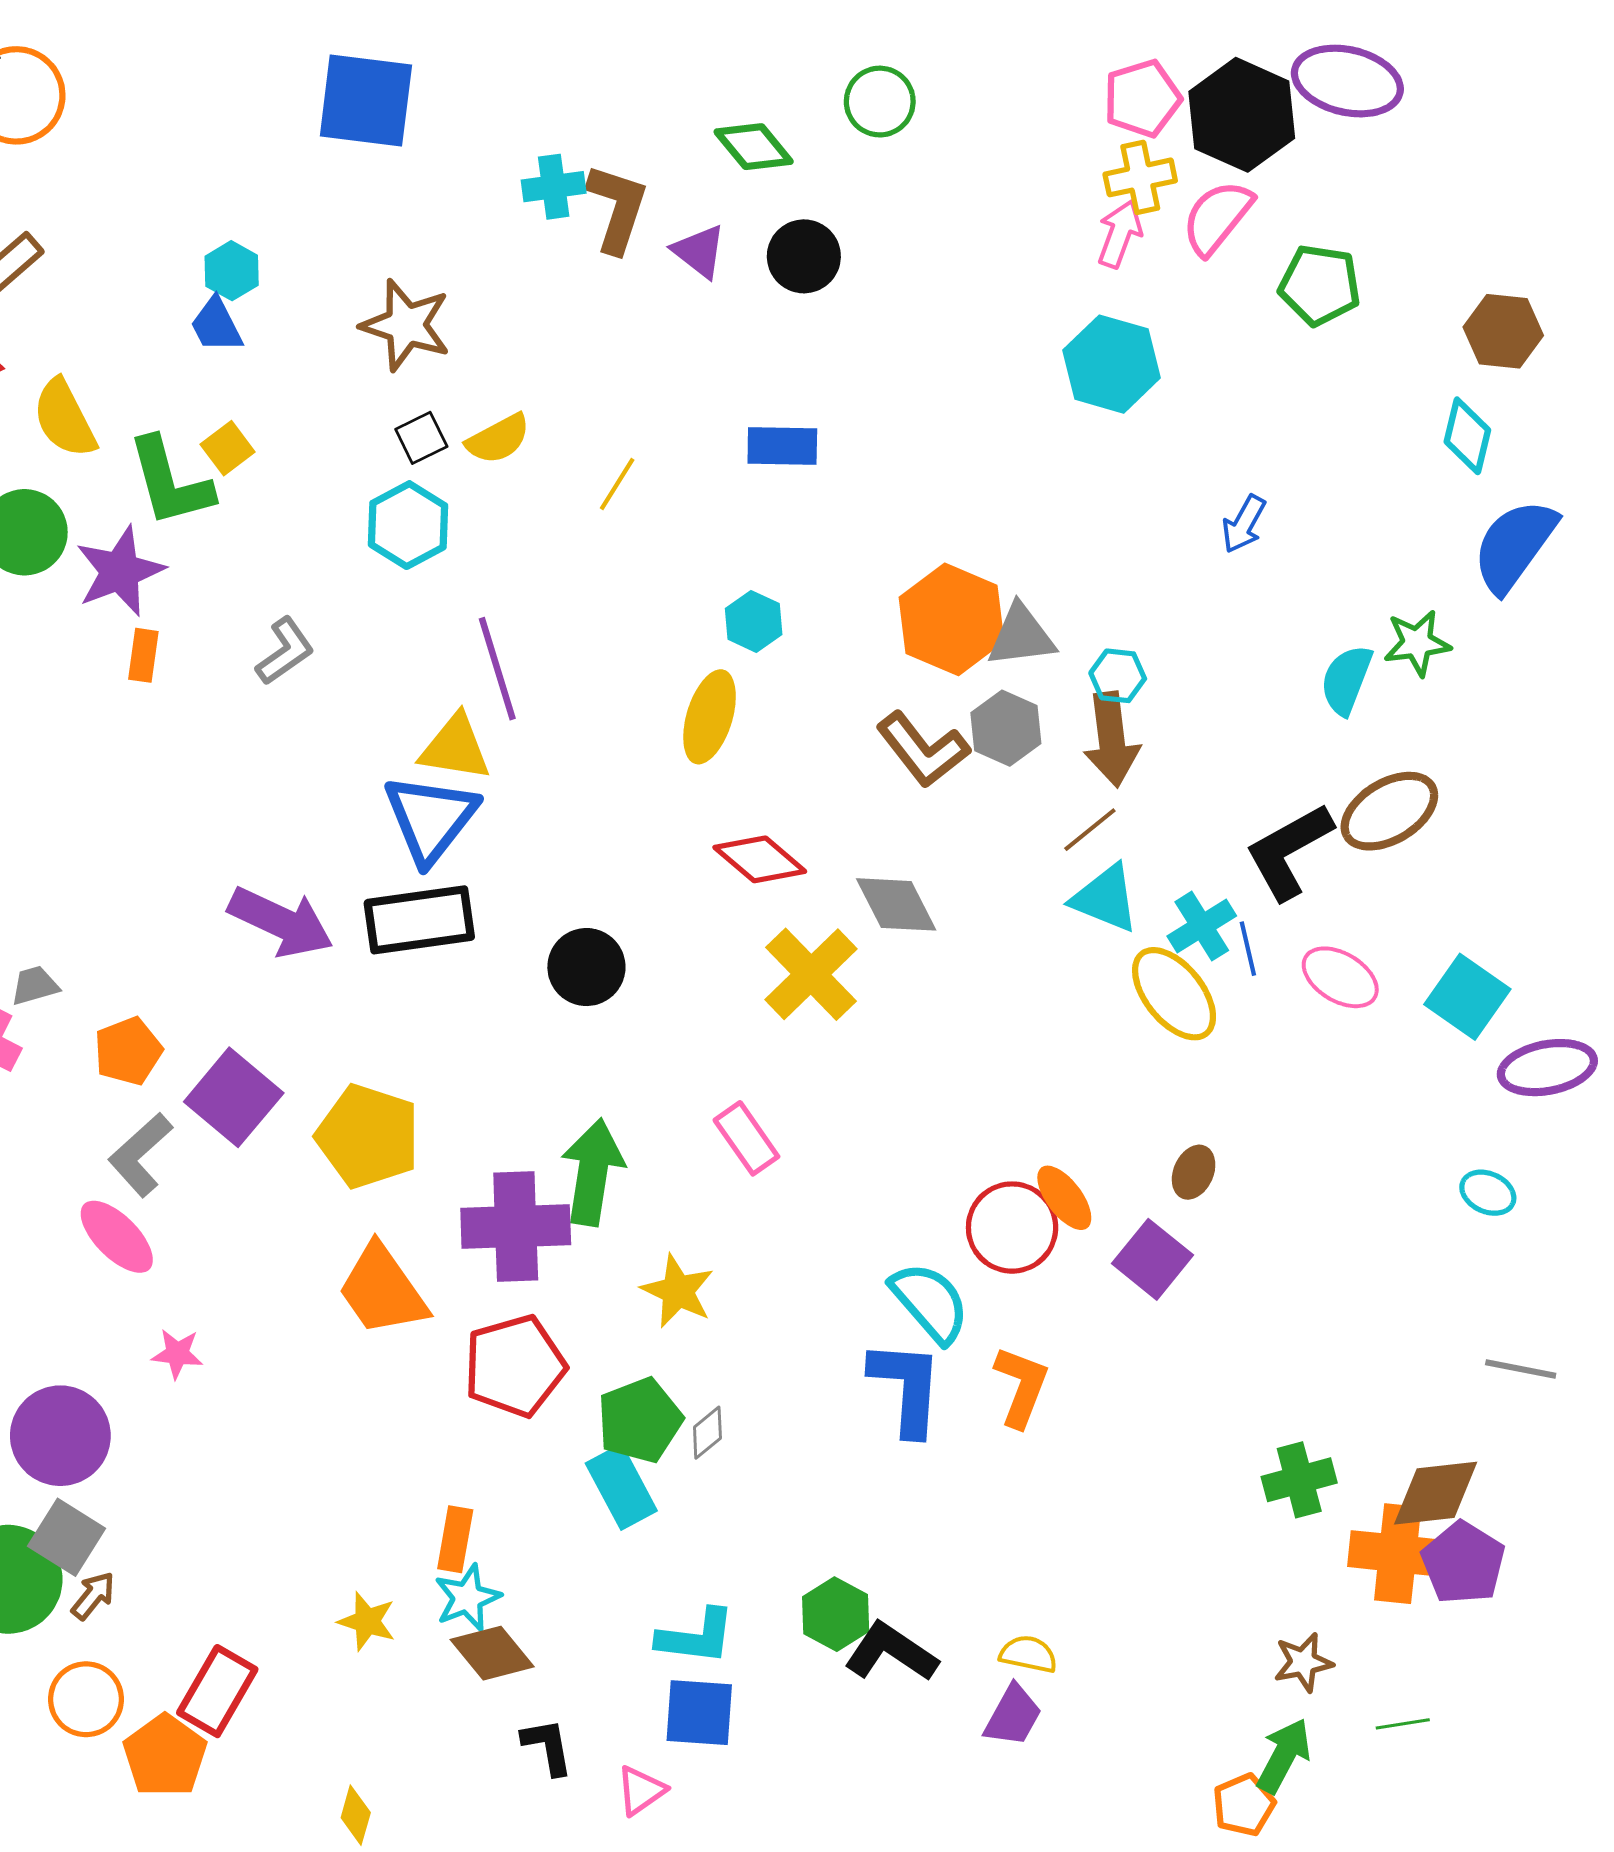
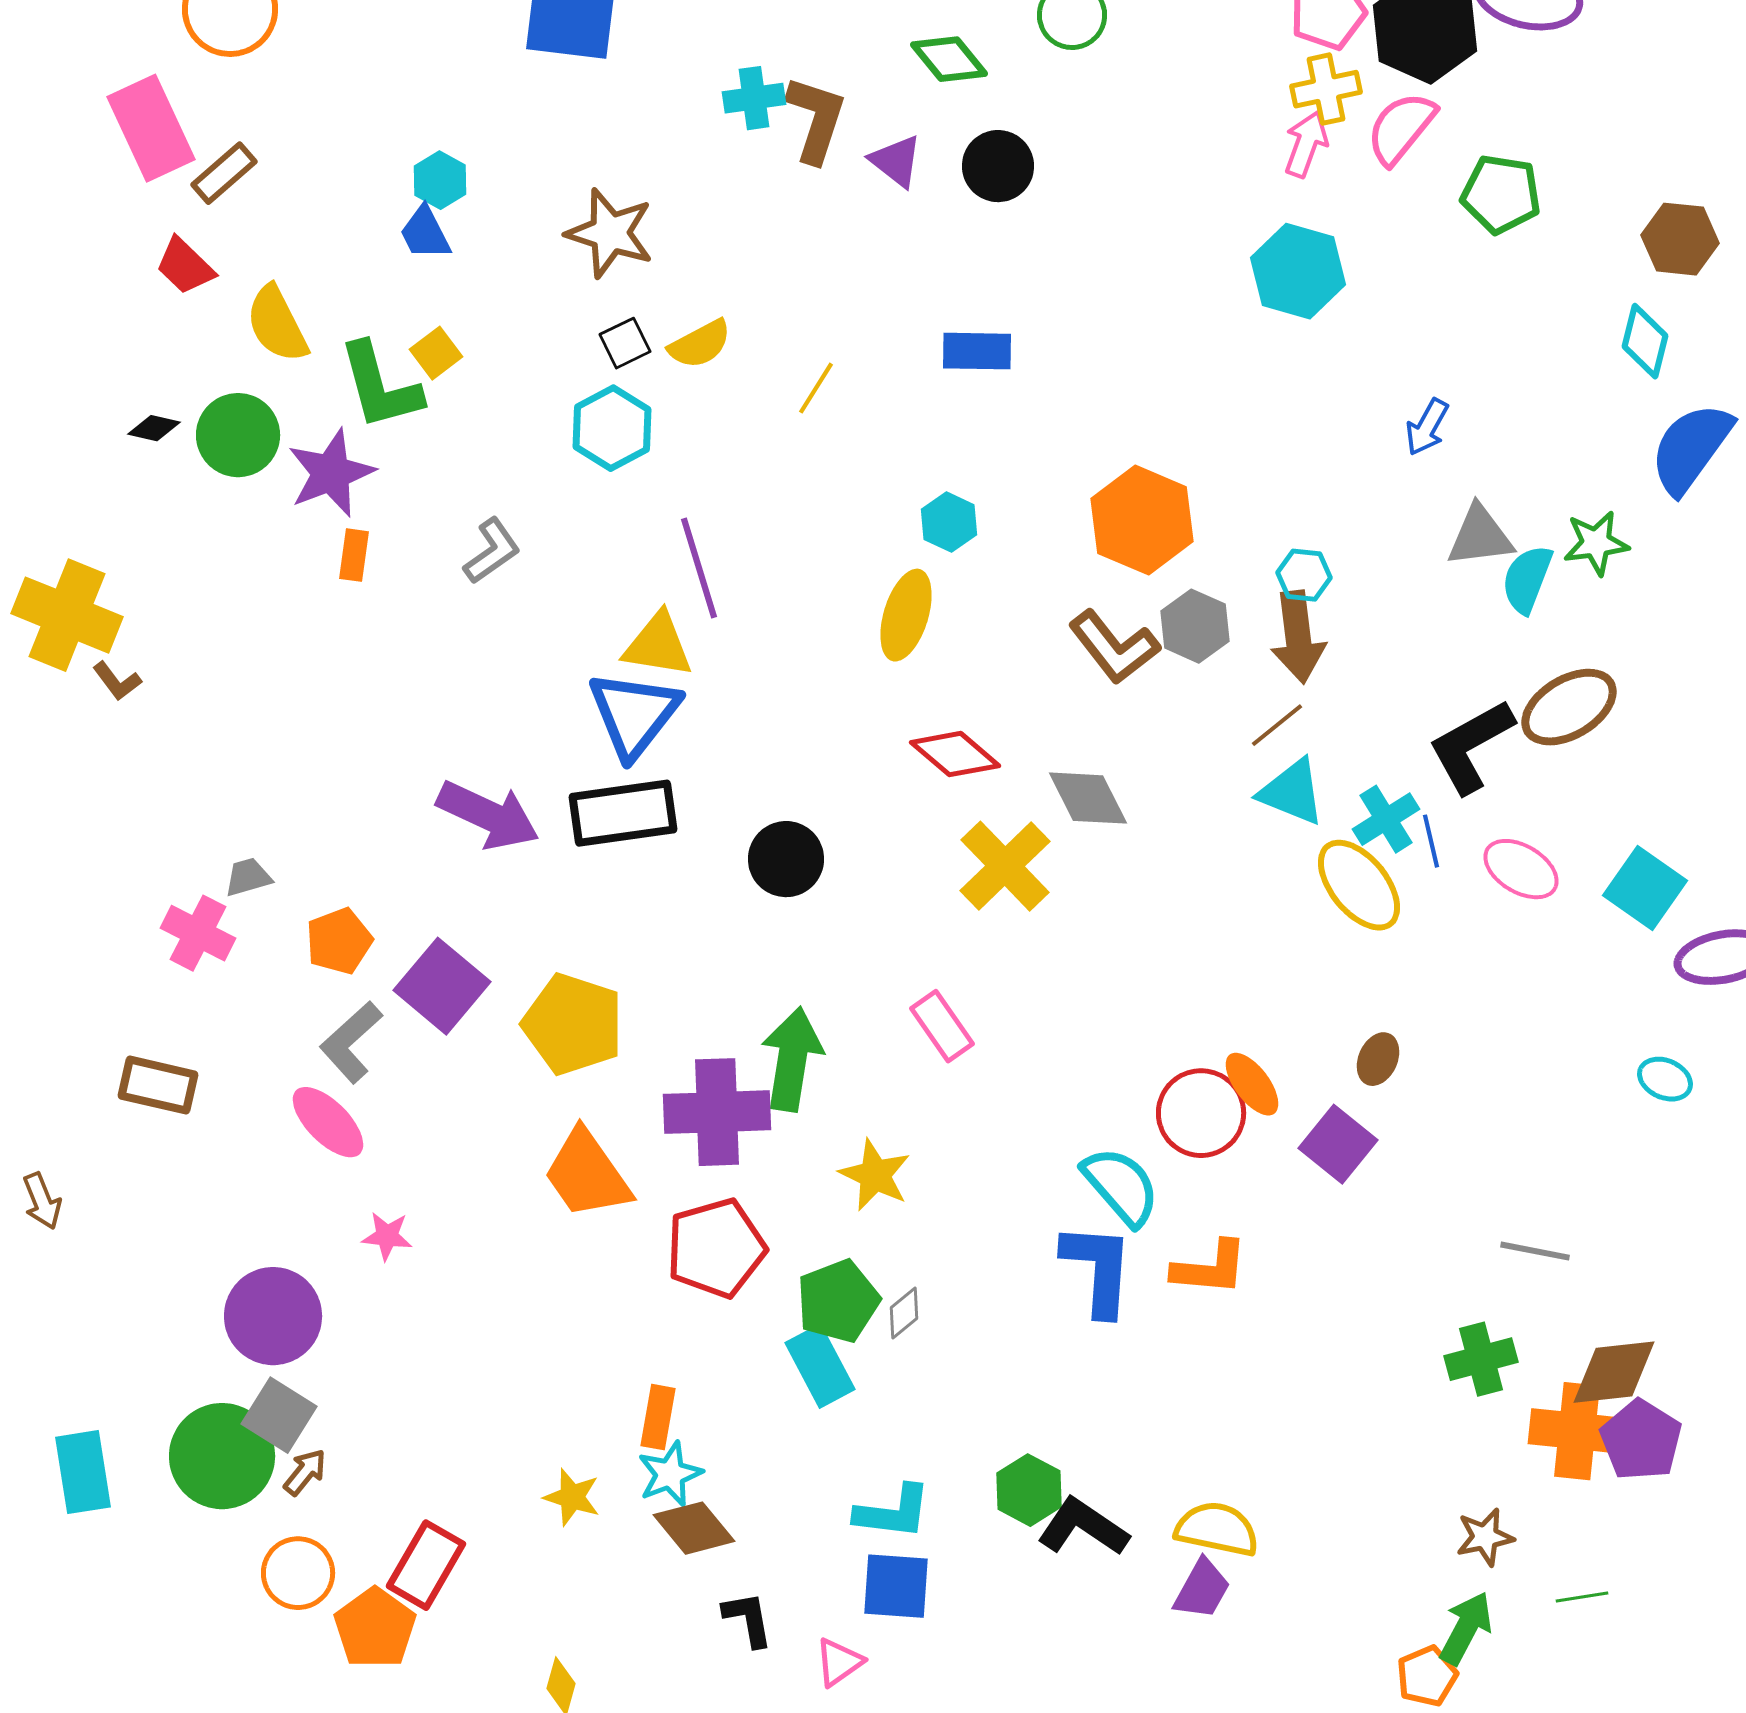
gray triangle: (1021, 636) -> (1480, 536), moved
gray line: (1521, 1369) -> (1535, 1251), moved
orange L-shape: (1021, 1386) -> (1210, 1268), turned 74
yellow semicircle: (1028, 1654) -> (1217, 1529), size x1.5

